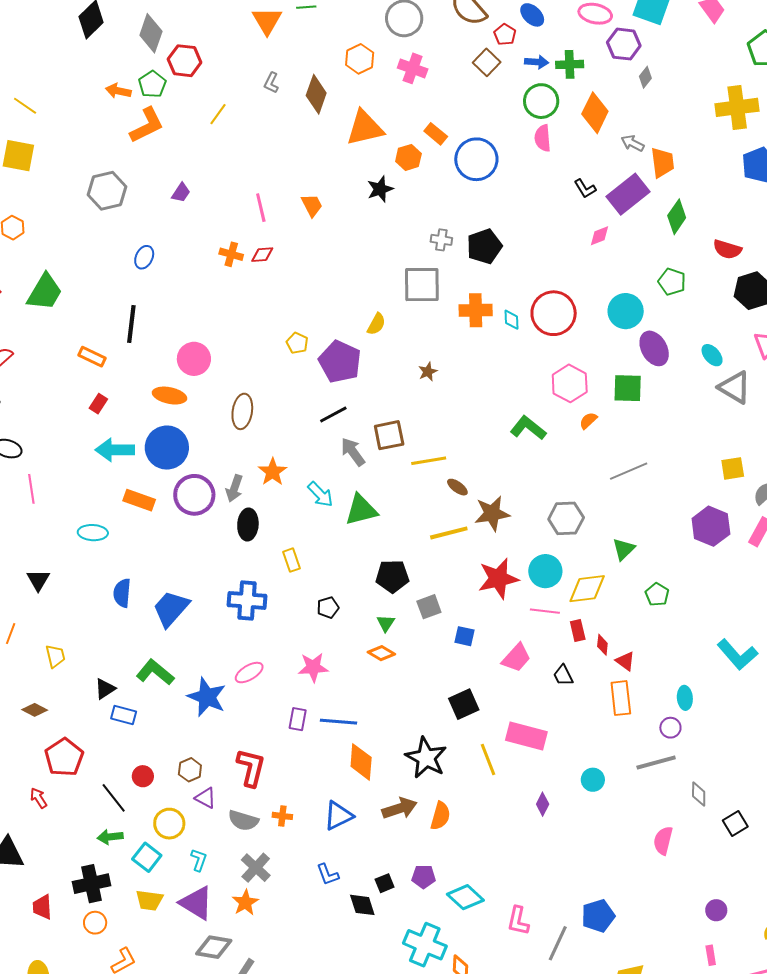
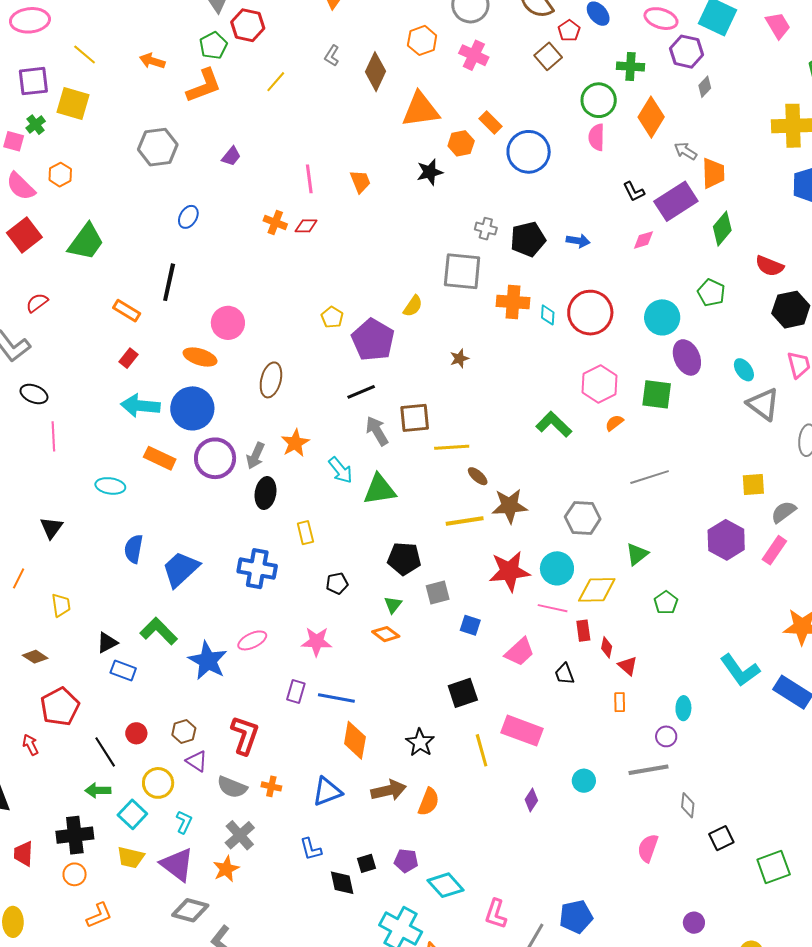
blue arrow: (537, 62) -> (578, 241), moved
orange arrow: (118, 91) -> (152, 61), moved
orange rectangle: (621, 698) -> (620, 702), size x0.6
black star: (426, 758) -> (420, 742), size x0.7

